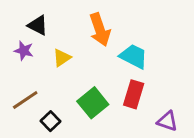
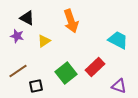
cyan trapezoid: (134, 56) -> (118, 40), moved
red rectangle: (134, 94) -> (95, 67), turned 30
black square: (51, 121) -> (36, 86), turned 32

